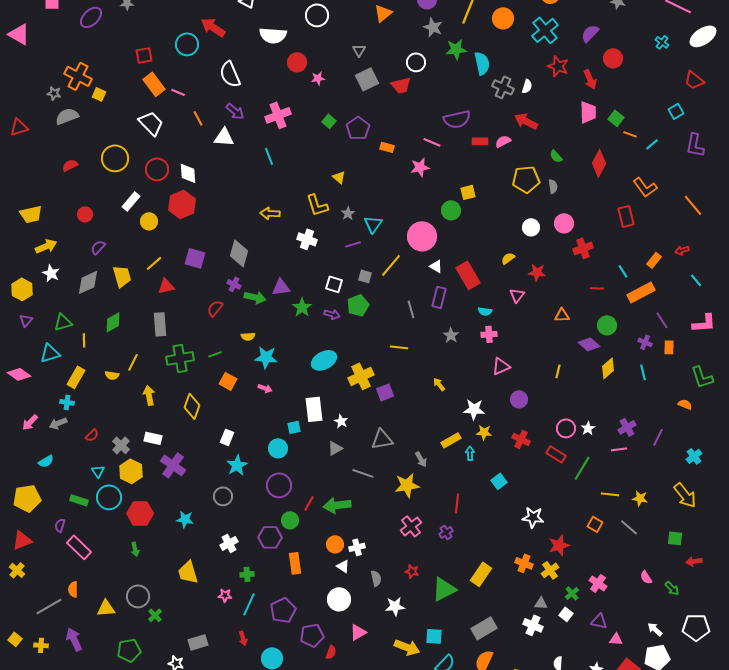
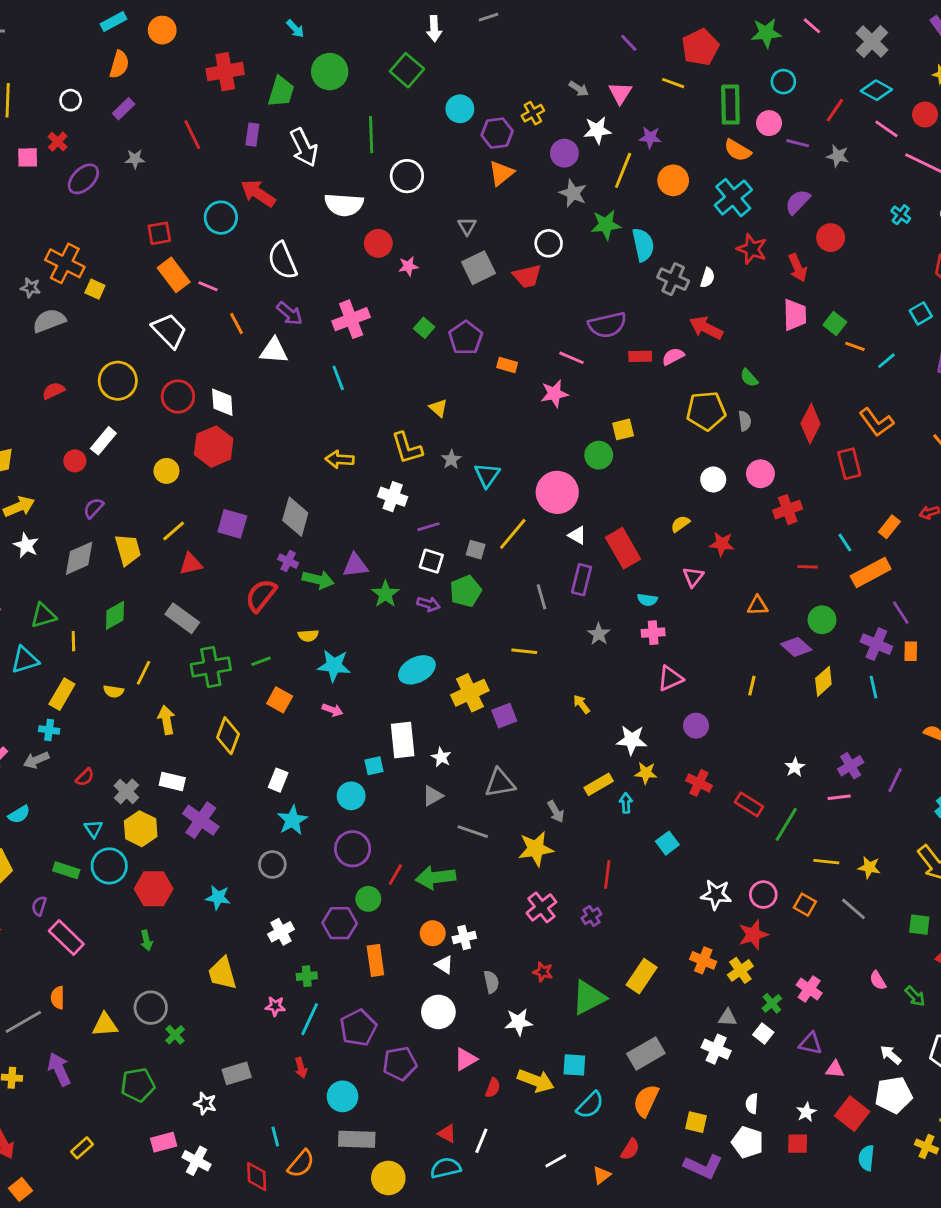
red diamond: (599, 163) -> (811, 424), moved
white rectangle: (131, 201) -> (103, 441), moved
purple line: (353, 244) -> (428, 527), moved
red semicircle: (215, 308) -> (261, 595), size x1.4
gray rectangle: (160, 324) -> (182, 618), turned -50
purple cross: (645, 342) -> (876, 644), size x1.5
pink circle: (566, 428) -> (763, 895), moved
red semicircle: (331, 652) -> (493, 1088), moved

